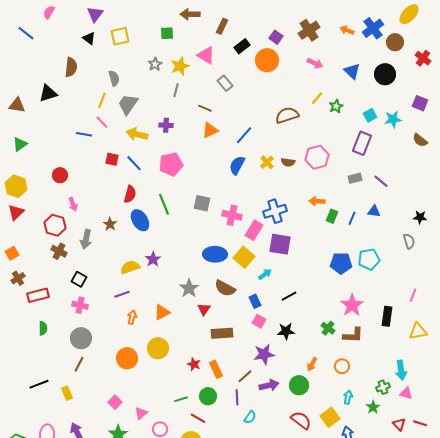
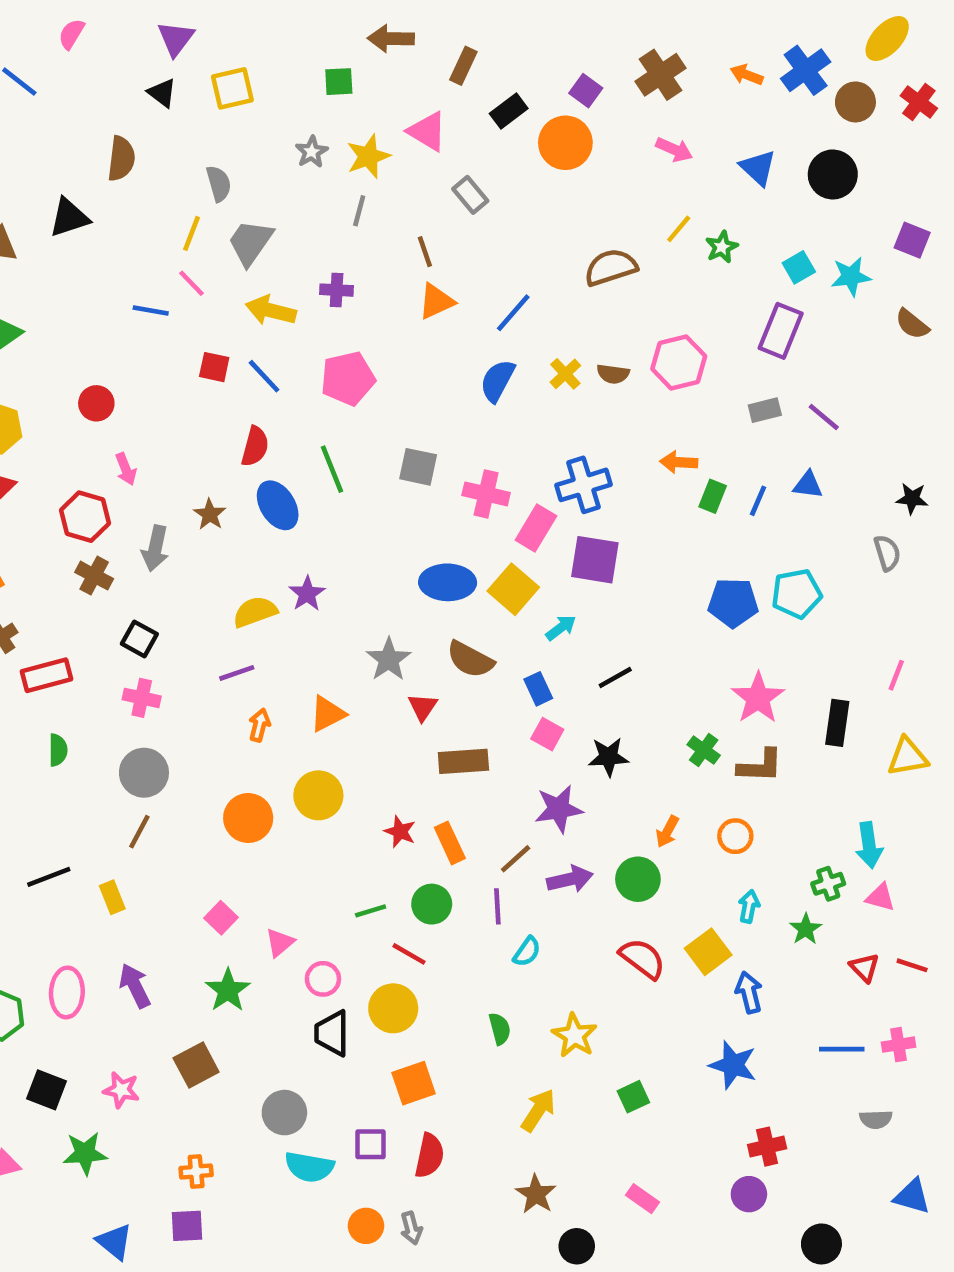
red cross: (423, 58) -> (919, 102), moved
brown line: (205, 108) -> (425, 252), turned 48

